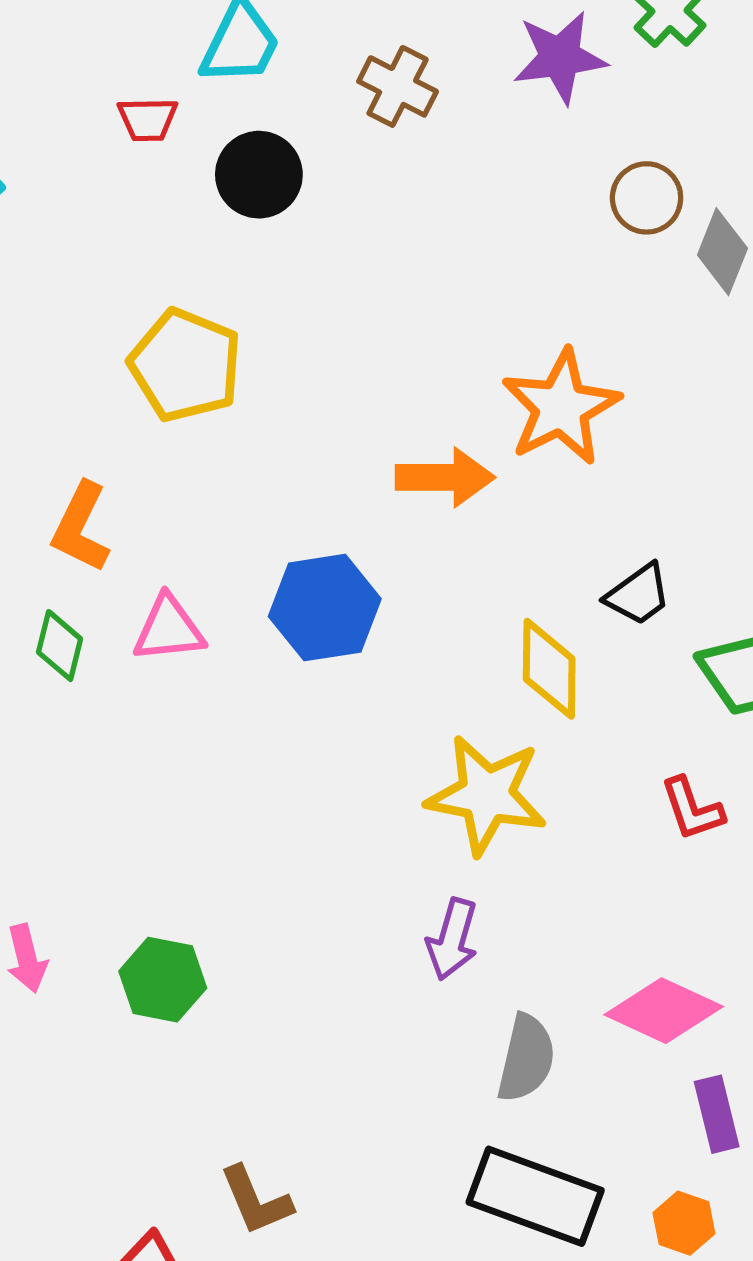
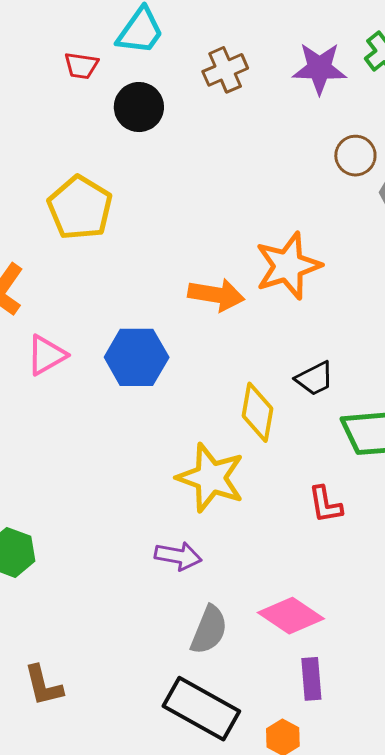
brown cross: (398, 86) -> (225, 70), turned 30
pink triangle: (169, 629) -> (46, 355), turned -33
purple arrow: (452, 939) -> (178, 556), turned -105

